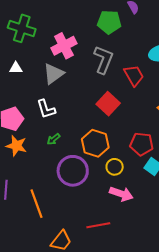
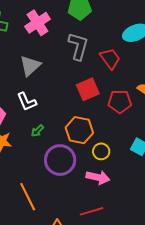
pink cross: (64, 46) -> (38, 23), moved
red square: (108, 104) -> (88, 89), turned 30
red pentagon: (142, 144) -> (120, 102), moved
pink arrow: (121, 194) -> (98, 177), moved

